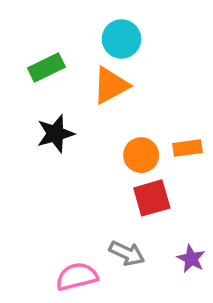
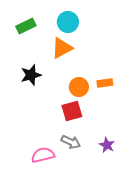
green rectangle: (46, 68) -> (26, 26), moved
red square: (152, 198) -> (72, 111), moved

